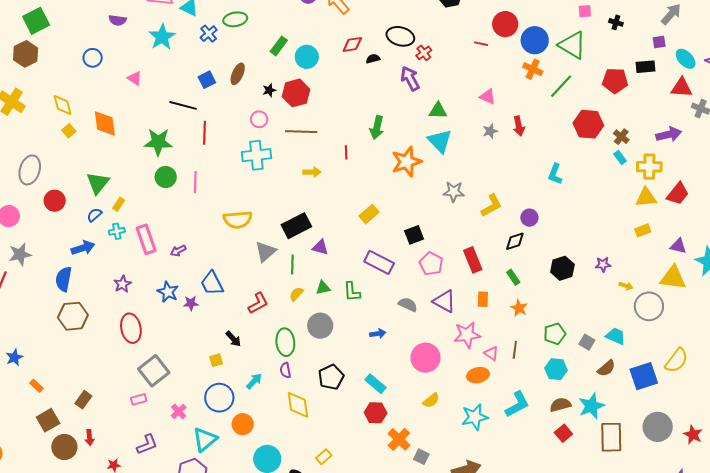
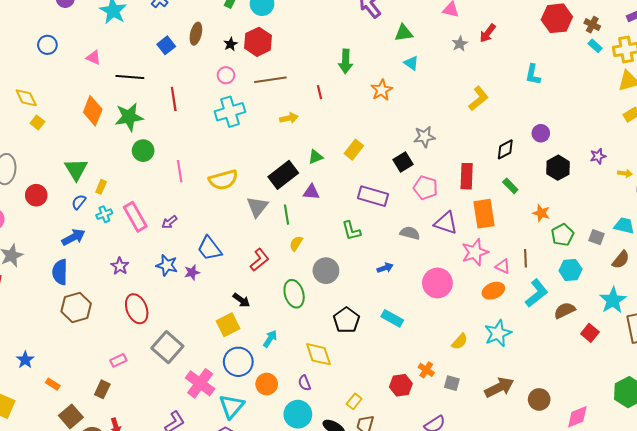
black line: (183, 105) -> (130, 77), moved
orange diamond: (105, 123) -> (93, 111), moved, turned 40
red arrow: (519, 126) -> (488, 33), turned 60
cyan triangle: (440, 141) -> (411, 63), size x0.6
orange star: (407, 162) -> (382, 90), size x0.7
pink line: (195, 182) -> (180, 171), moved
gray star: (454, 192) -> (424, 137), moved
yellow L-shape: (491, 206) -> (479, 98), moved
purple circle: (529, 218) -> (541, 133), moved
red rectangle: (473, 260) -> (467, 176), turned 35
green triangle: (323, 288) -> (316, 157), moved
orange rectangle: (483, 299) -> (484, 214), size x1.8
orange star: (519, 308) -> (541, 213), moved
yellow square: (216, 360) -> (228, 325), size x1.6
purple semicircle: (285, 370) -> (304, 383), moved
pink rectangle: (139, 399) -> (118, 360), moved
yellow semicircle: (431, 400) -> (460, 342), moved
cyan L-shape: (517, 404) -> (537, 293), moved
brown semicircle: (560, 405) -> (565, 310), moved
pink cross: (179, 412) -> (200, 383), size x1.8
red hexagon: (376, 413) -> (401, 385), moved
orange cross: (399, 439) -> (426, 370), size x0.7

